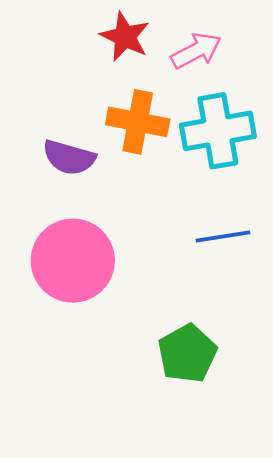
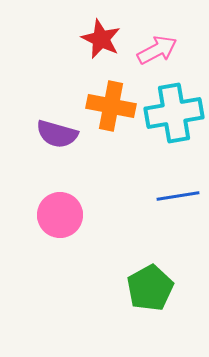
pink circle: (73, 261) -> (60, 215), size x0.7

